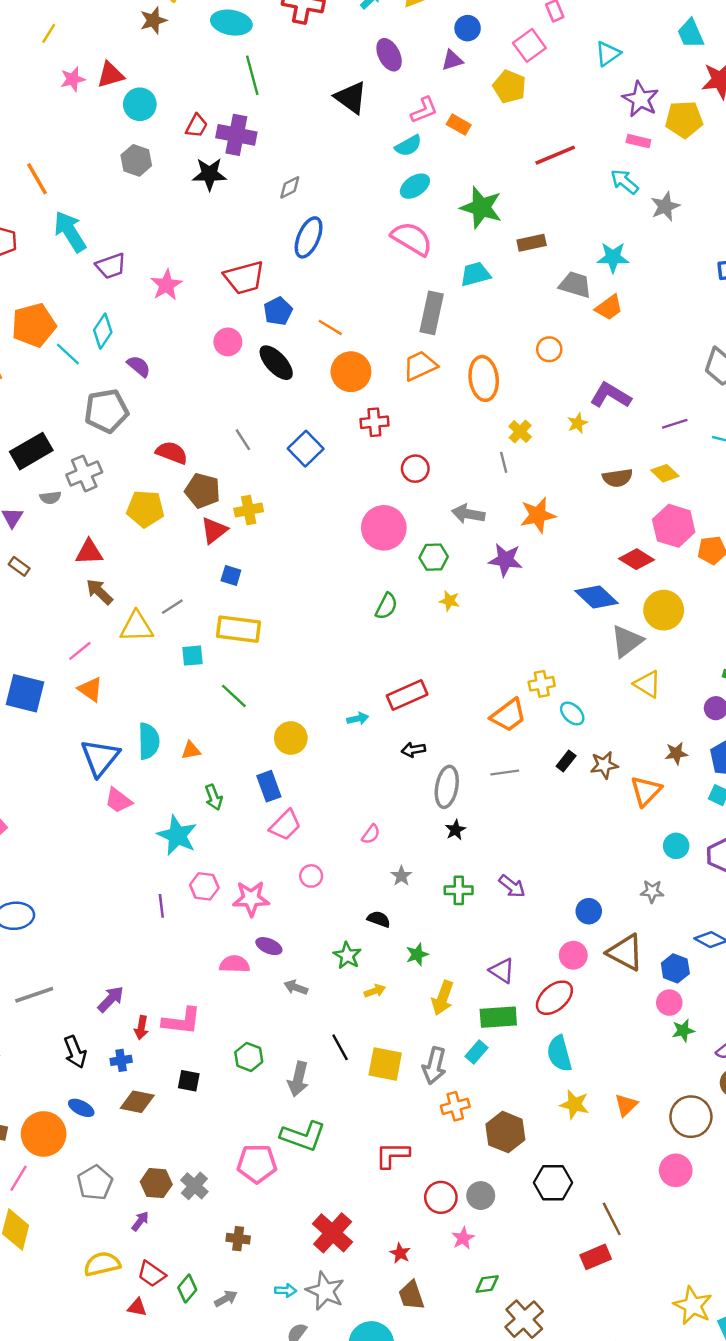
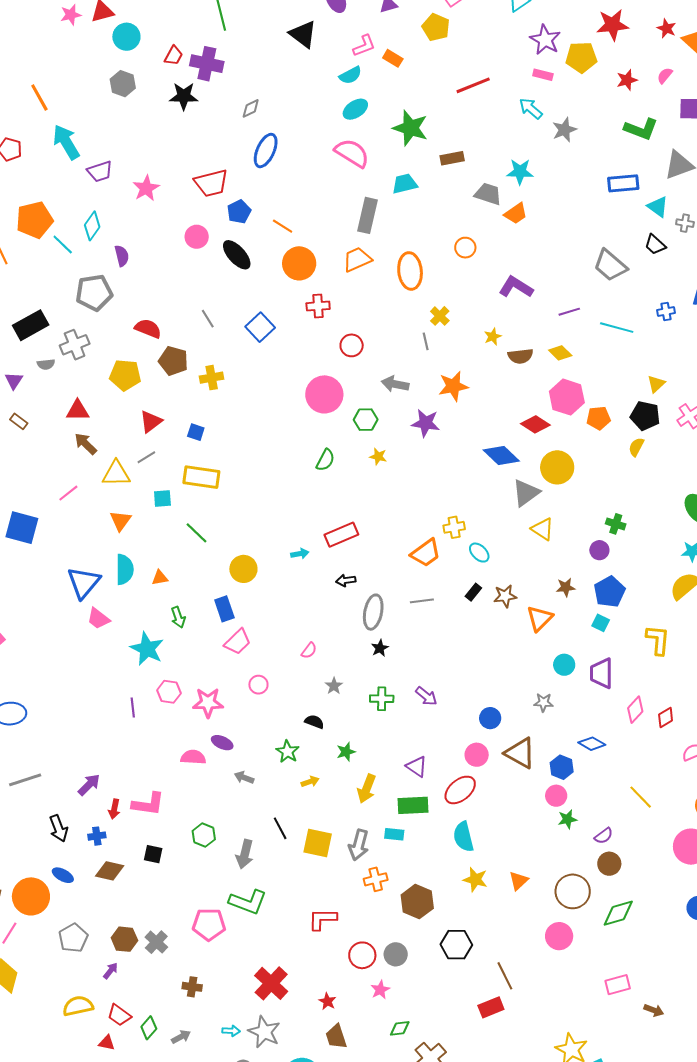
purple semicircle: (139, 366) -> (122, 256), turned 35
yellow star: (578, 423) -> (493, 337), moved
red triangle: (214, 530) -> (151, 422), moved
orange triangle: (90, 689) -> (120, 521), moved, turned 30
cyan rectangle: (477, 1052) -> (394, 834), turned 54

